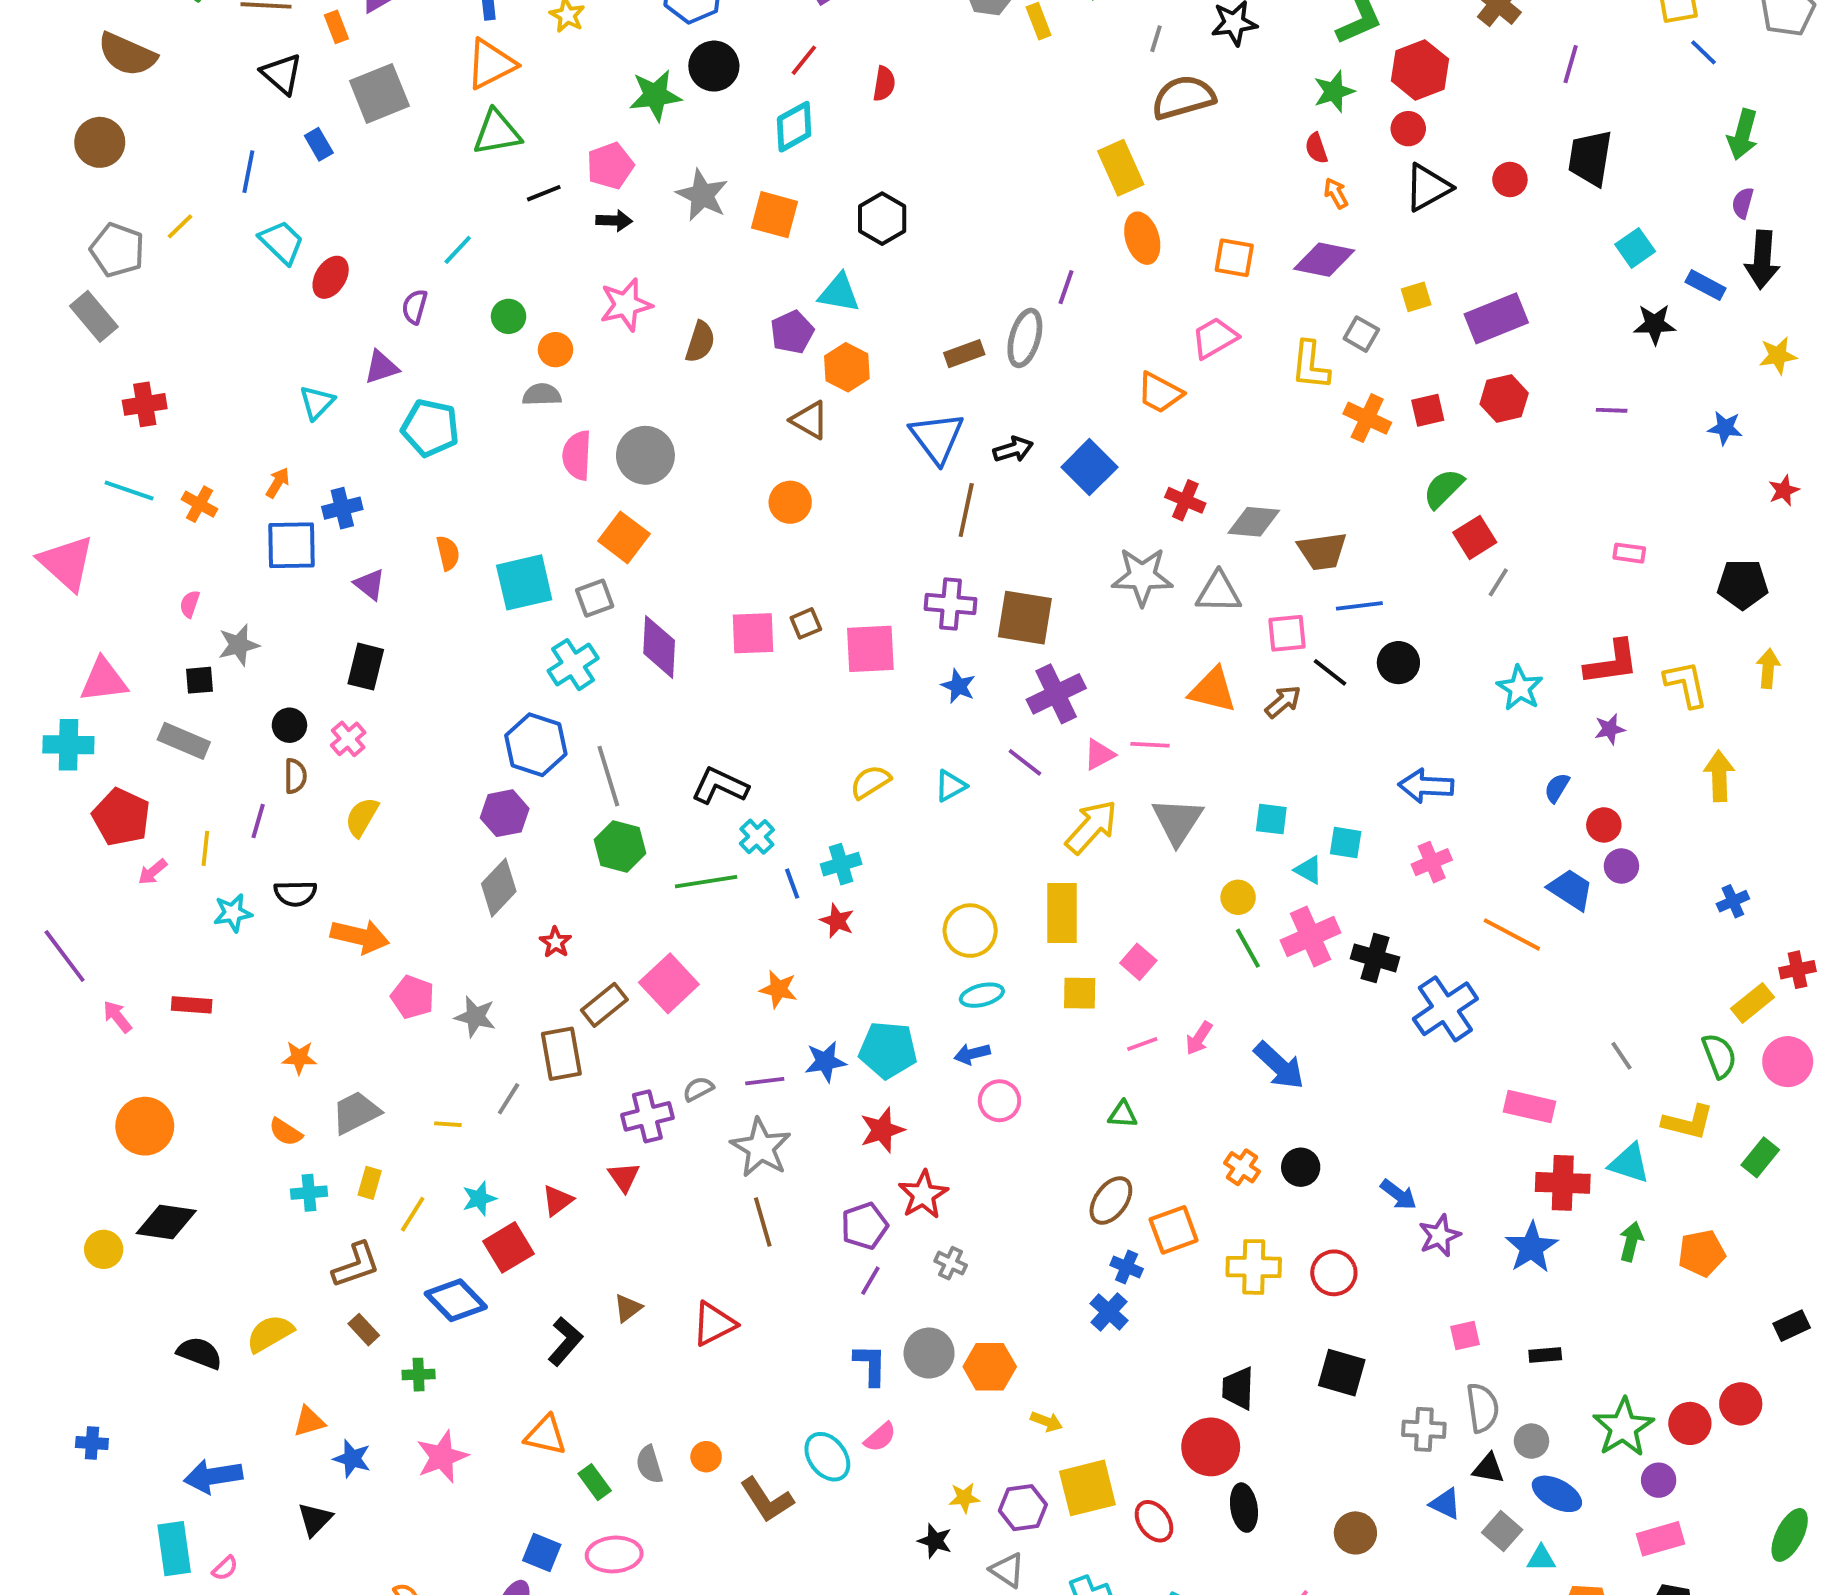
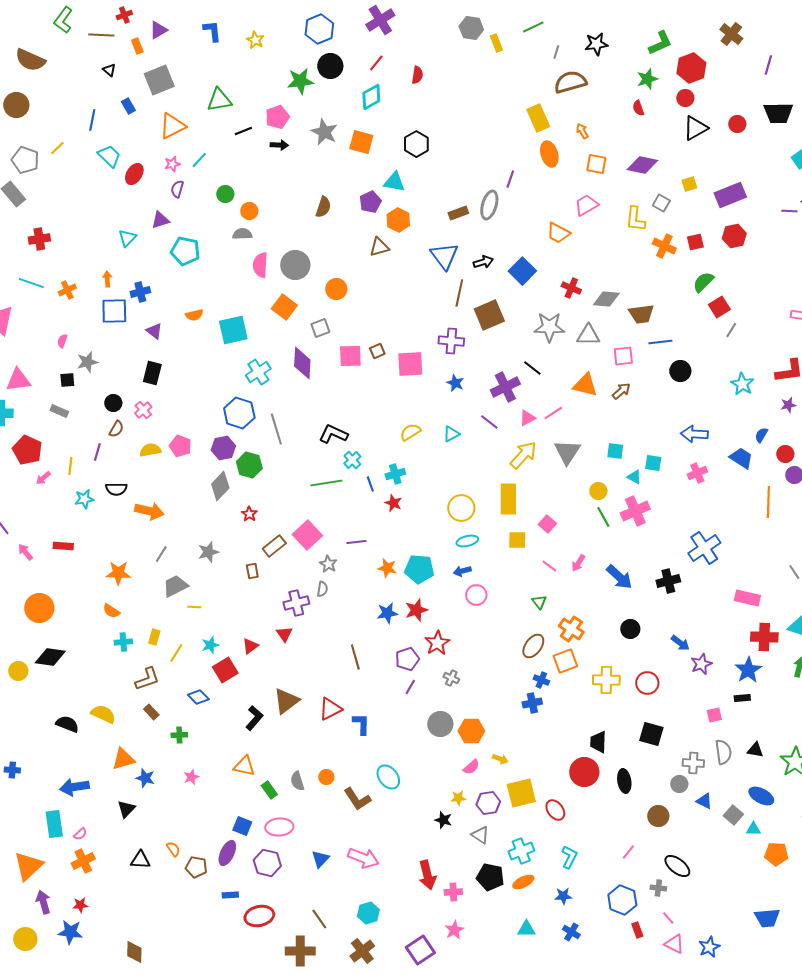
orange triangle: (491, 64) -> (172, 126), moved
black triangle: (282, 74) -> (109, 70), size x0.6
black trapezoid: (1590, 158) -> (778, 113), turned -100
orange arrow: (1336, 193) -> (582, 131), moved
pink star: (626, 305) -> (172, 164), moved, size x0.6
purple line: (1612, 410) -> (789, 211), moved
brown triangle: (810, 420) -> (379, 247), turned -45
orange arrow: (278, 483) -> (107, 279), turned -35
orange circle: (790, 502) -> (336, 289), moved
orange cross: (199, 504) -> (67, 290), turned 36
orange semicircle: (448, 553) -> (194, 315), turned 90
gray square: (595, 598) -> (320, 328), moved
brown square: (1025, 618) -> (489, 315), moved, turned -32
black line: (1330, 672) -> (532, 368), moved
gray rectangle: (184, 741) -> (59, 411), size x0.7
pink line: (1150, 745) -> (553, 413), turned -36
brown semicircle: (295, 776) -> (116, 429), turned 30
yellow semicircle: (362, 817) -> (150, 450), turned 50
green hexagon: (620, 846) -> (249, 465), moved
blue trapezoid: (1571, 889) -> (741, 458), moved
orange line: (1512, 934) -> (768, 502), moved, turned 64
black cross: (1375, 958) -> (668, 581), moved, turned -30
orange star: (778, 989) -> (387, 568), moved
pink pentagon: (413, 997) -> (180, 446), moved
gray star: (475, 1017) -> (208, 552), turned -30
pink line: (1142, 1044) -> (549, 566), turned 56
brown rectangle: (561, 1054) -> (252, 571), size x0.6
orange star: (299, 1058) -> (118, 573), size x1.4
blue star: (825, 1062) -> (387, 613), moved
purple line: (765, 1081) -> (356, 542), moved
gray semicircle: (698, 1089) -> (322, 589), turned 126
gray line: (509, 1099) -> (161, 554), moved
gray trapezoid: (356, 1112) -> (175, 586), moved
green triangle: (1123, 1114) -> (539, 602), turned 49
gray star: (761, 1148) -> (328, 564), moved, size x0.6
orange cross: (1242, 1167) -> (571, 629), moved, size x1.4
blue diamond: (456, 1300) -> (198, 697), size x0.7
brown triangle: (628, 1308) -> (286, 701), size x1.8
blue cross: (1109, 1312) -> (532, 703), turned 36
yellow semicircle: (270, 1333) -> (103, 714), turned 55
black rectangle: (1545, 1355) -> (742, 698), moved
blue L-shape: (870, 1365) -> (361, 724), moved
orange triangle: (309, 1421) -> (123, 759), size x1.4
pink semicircle: (880, 1437) -> (471, 767), moved
gray circle: (1531, 1441) -> (679, 784), moved
pink star: (442, 1457) -> (191, 777), size x0.6
black triangle: (1488, 1468) -> (755, 750), moved
black ellipse: (1244, 1508) -> (624, 781), moved

